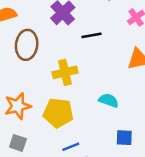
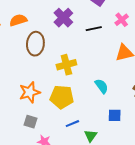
black line: (91, 35) -> (94, 29), moved
cyan semicircle: (109, 100) -> (102, 86), turned 35

